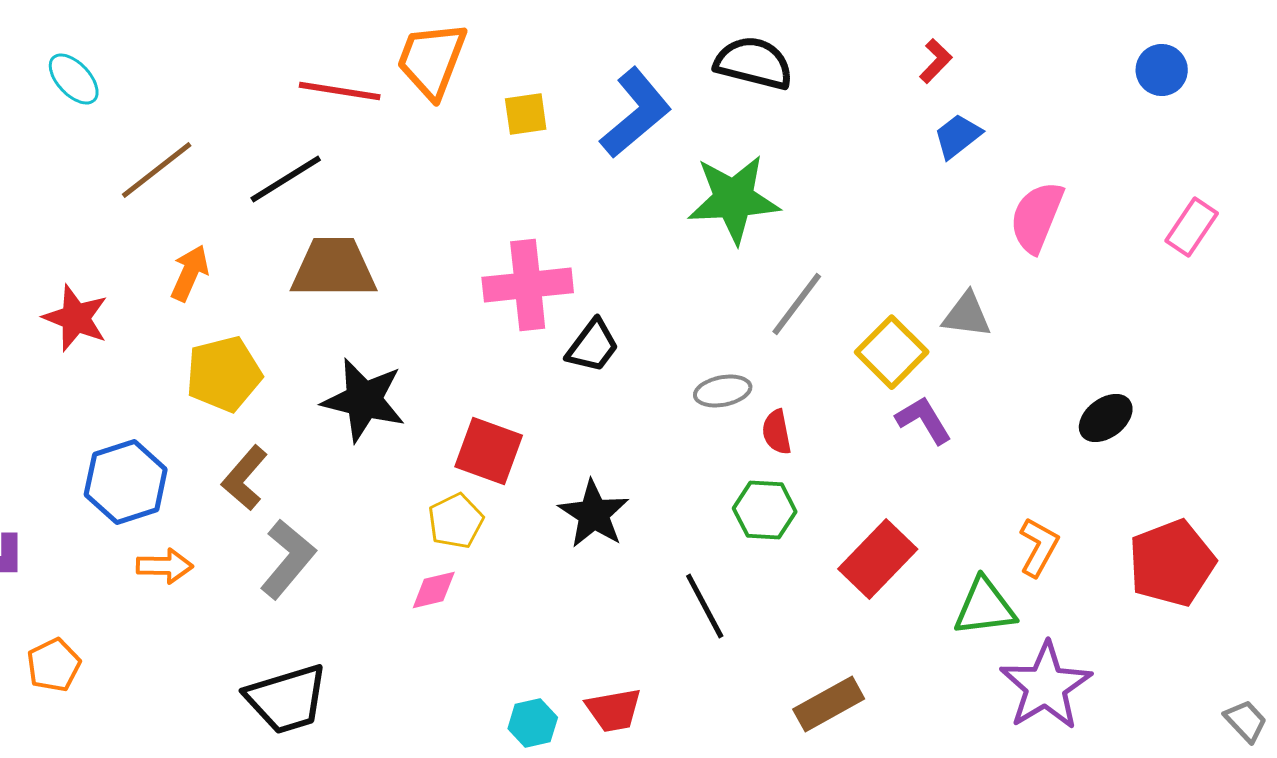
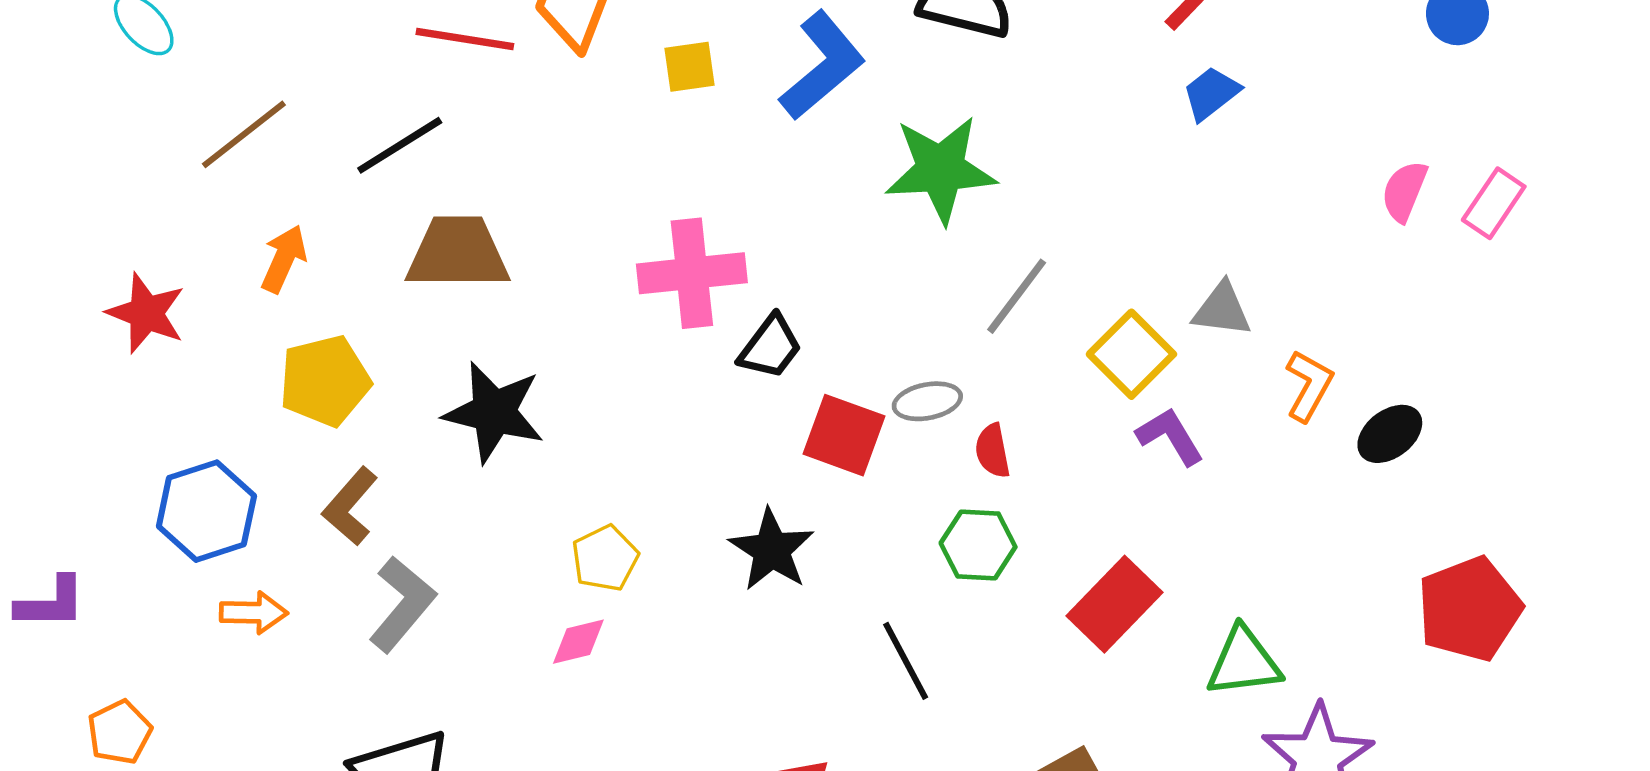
pink semicircle: (1037, 217) -> (1404, 191), moved, size x0.7
red square: (489, 451) -> (844, 435), moved
orange L-shape: (1039, 547) -> (1309, 386), moved

